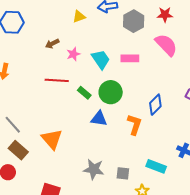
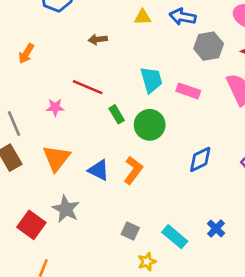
pink star: (73, 54) -> (55, 107), moved
blue triangle: (99, 119) -> (99, 170), moved
orange L-shape: (135, 125) -> (133, 170), moved
gray star: (94, 169) -> (66, 209), moved

